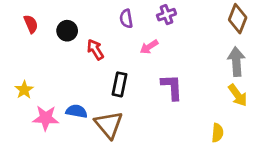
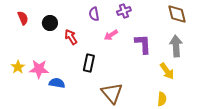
brown diamond: (238, 19) -> (177, 14), turned -35
purple L-shape: (172, 87) -> (143, 44), moved
yellow arrow: (238, 95) -> (167, 71), moved
pink star: (46, 118) -> (39, 69), moved
brown triangle: (109, 125) -> (112, 93), moved

